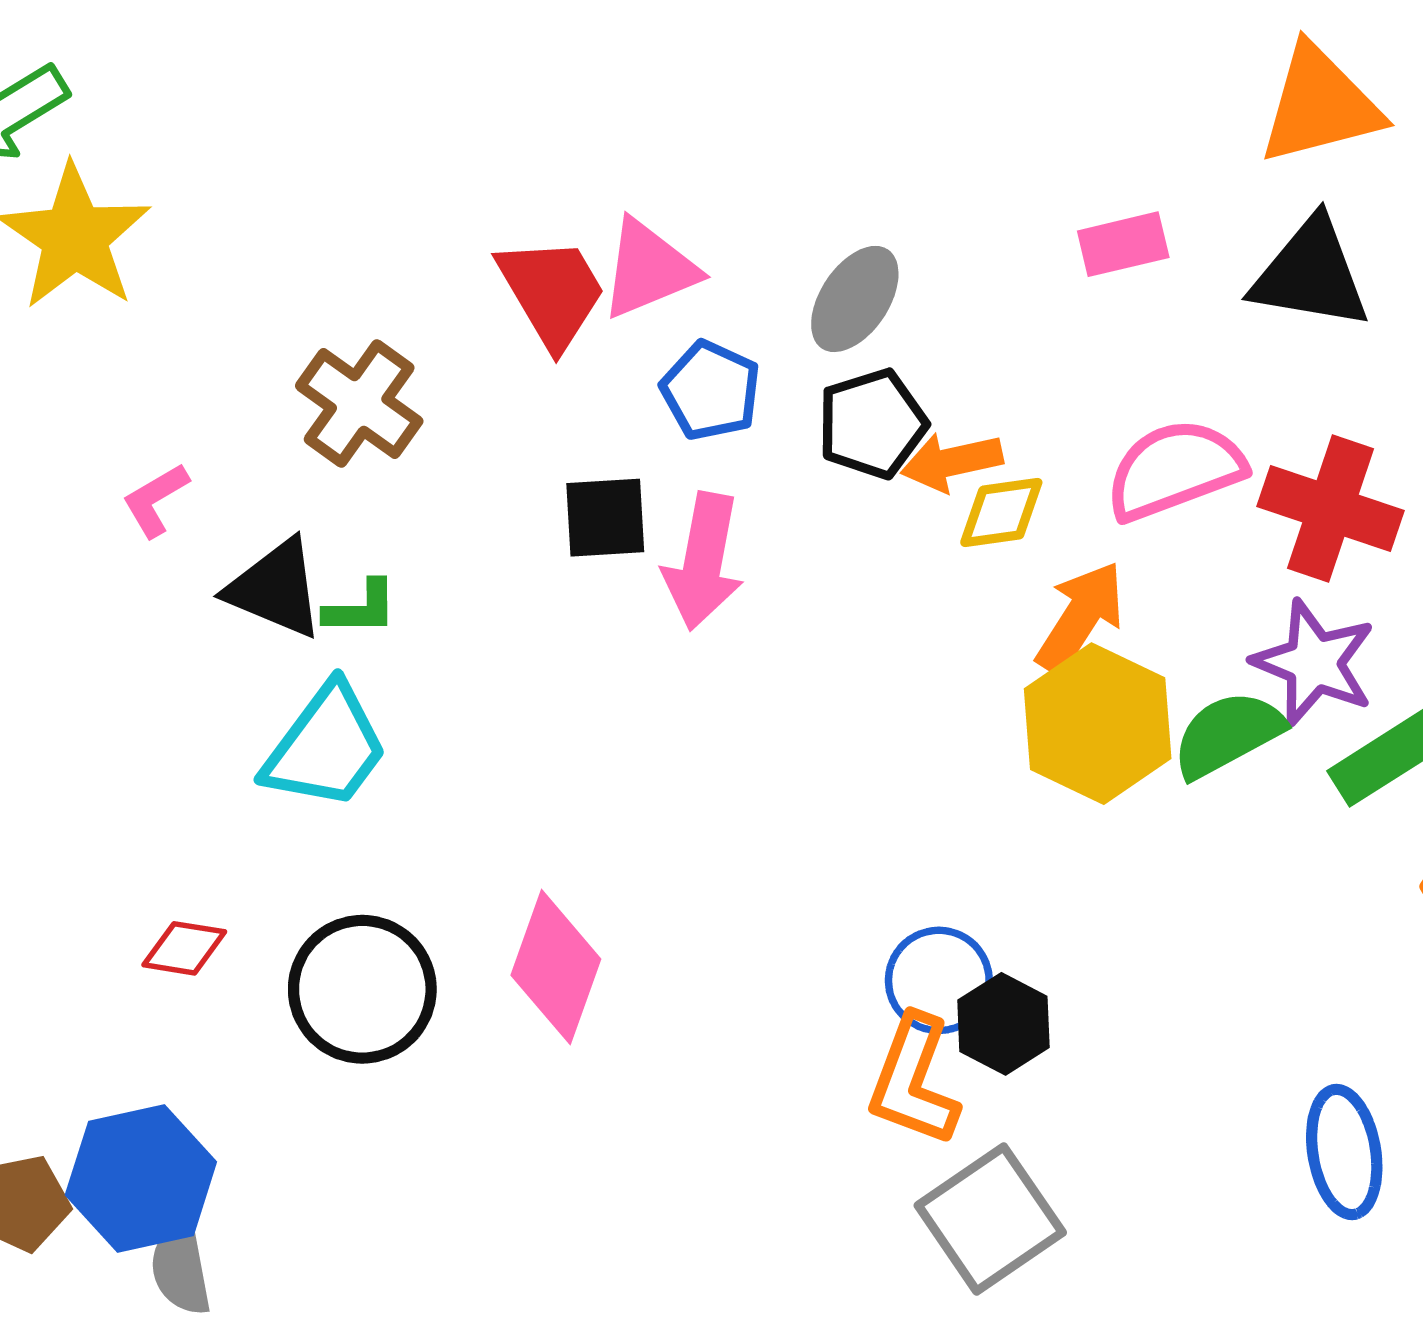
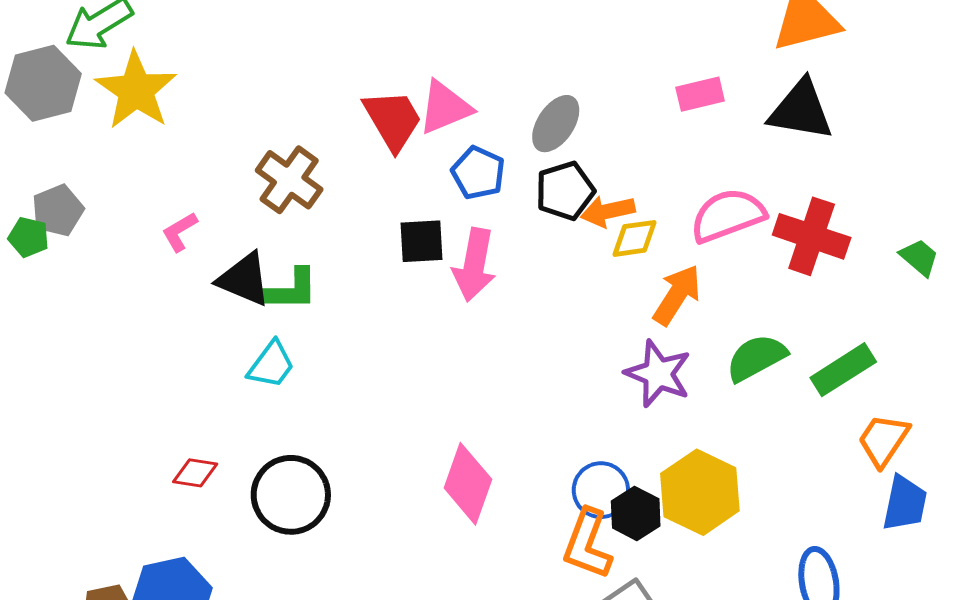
green L-shape: (361, 608) -> (290, 290), size x1.4
purple star: (1314, 663) -> (658, 374), moved
yellow hexagon: (1098, 724) -> (700, 492), moved
cyan trapezoid: (326, 747) -> (271, 365), size x0.7
pink diamond: (556, 967) -> (468, 484), moved

